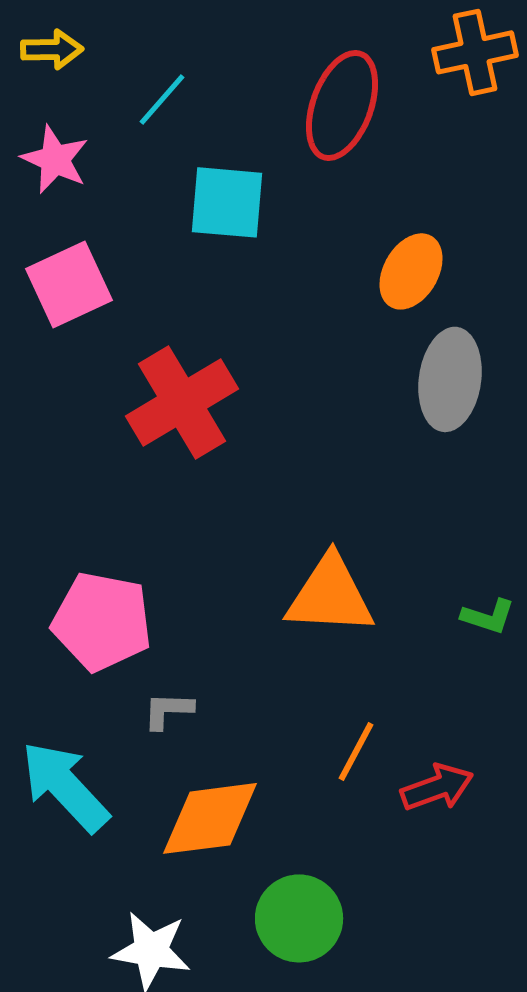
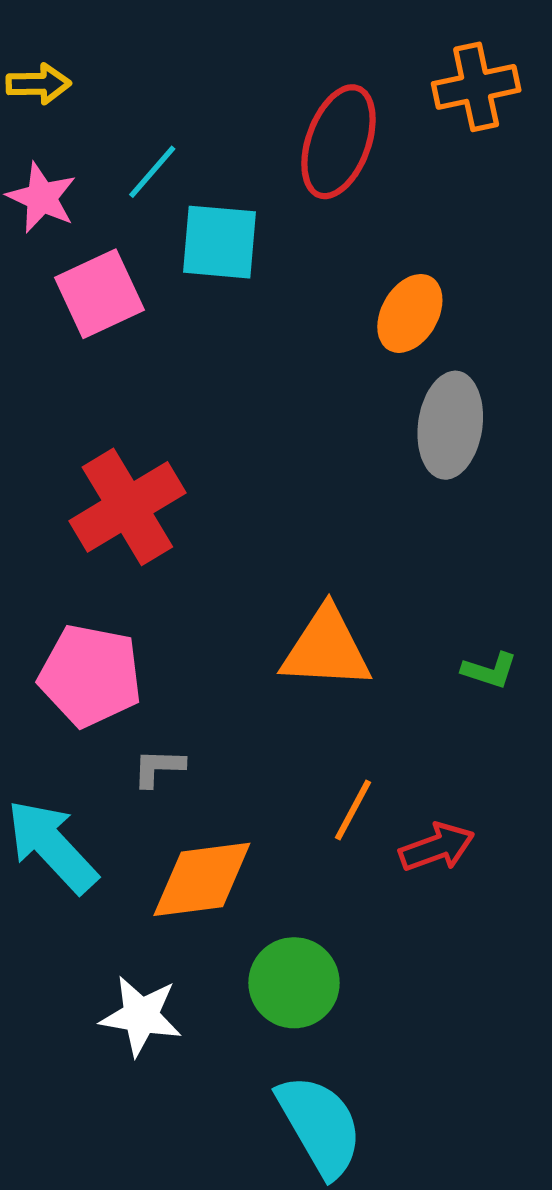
cyan line: (162, 99) -> (152, 172), moved
pink square: (69, 284) -> (100, 294), moved
red cross: (182, 402) -> (127, 507), moved

